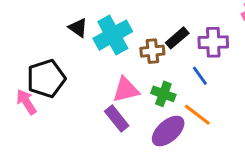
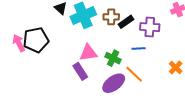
brown cross: (152, 51) -> (111, 17), moved
blue line: (200, 76) -> (139, 48), turned -64
pink arrow: (26, 102) -> (19, 43), moved

